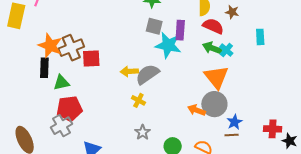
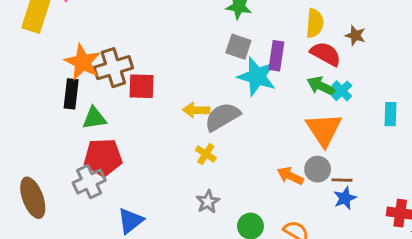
cyan rectangle: (260, 37) -> (390, 114), moved
gray circle: (214, 104) -> (318, 169), size x0.7
brown line: (232, 135) -> (342, 180), moved

